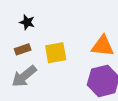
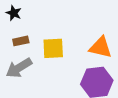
black star: (27, 22) -> (14, 13), moved

